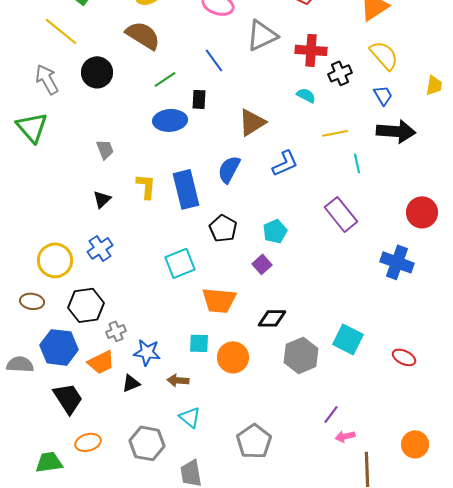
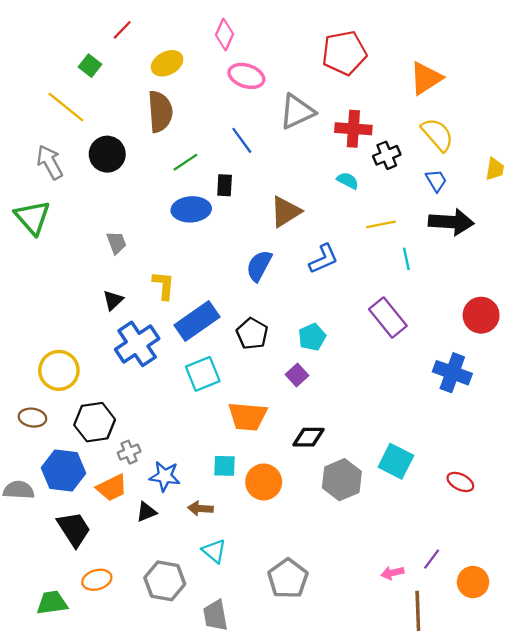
brown semicircle: (143, 35) -> (160, 112), turned 54
blue rectangle: (186, 189) -> (197, 321), moved, turned 69
blue cross: (100, 248) -> (137, 344), moved, size x1.5
purple line: (331, 414) -> (432, 559), moved

